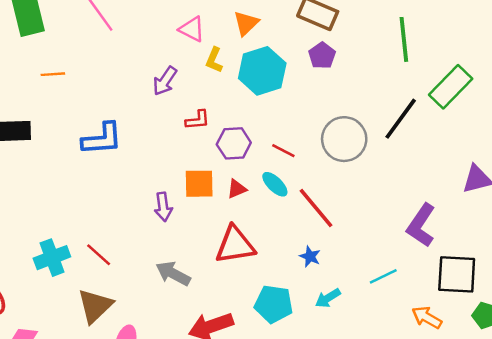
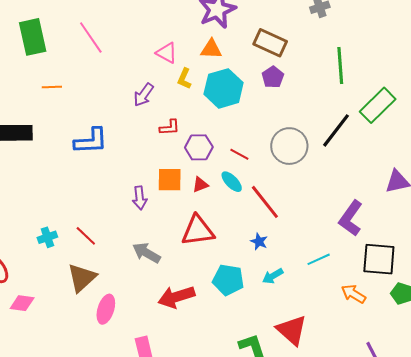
orange triangle: (246, 23) -> (211, 49), turned 45
cyan cross: (52, 258) -> (47, 237), size x0.7

